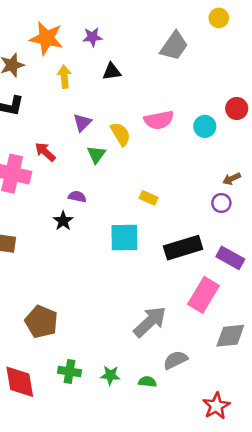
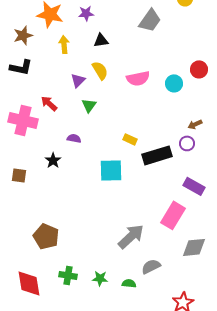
yellow semicircle: (121, 134) -> (100, 70), moved
black star: (63, 221) -> (53, 160), moved
black rectangle: (183, 248) -> (157, 155), moved

